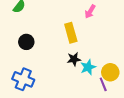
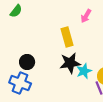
black circle: (26, 42) -> (27, 62), moved
black star: (74, 59) -> (70, 63), size x1.5

